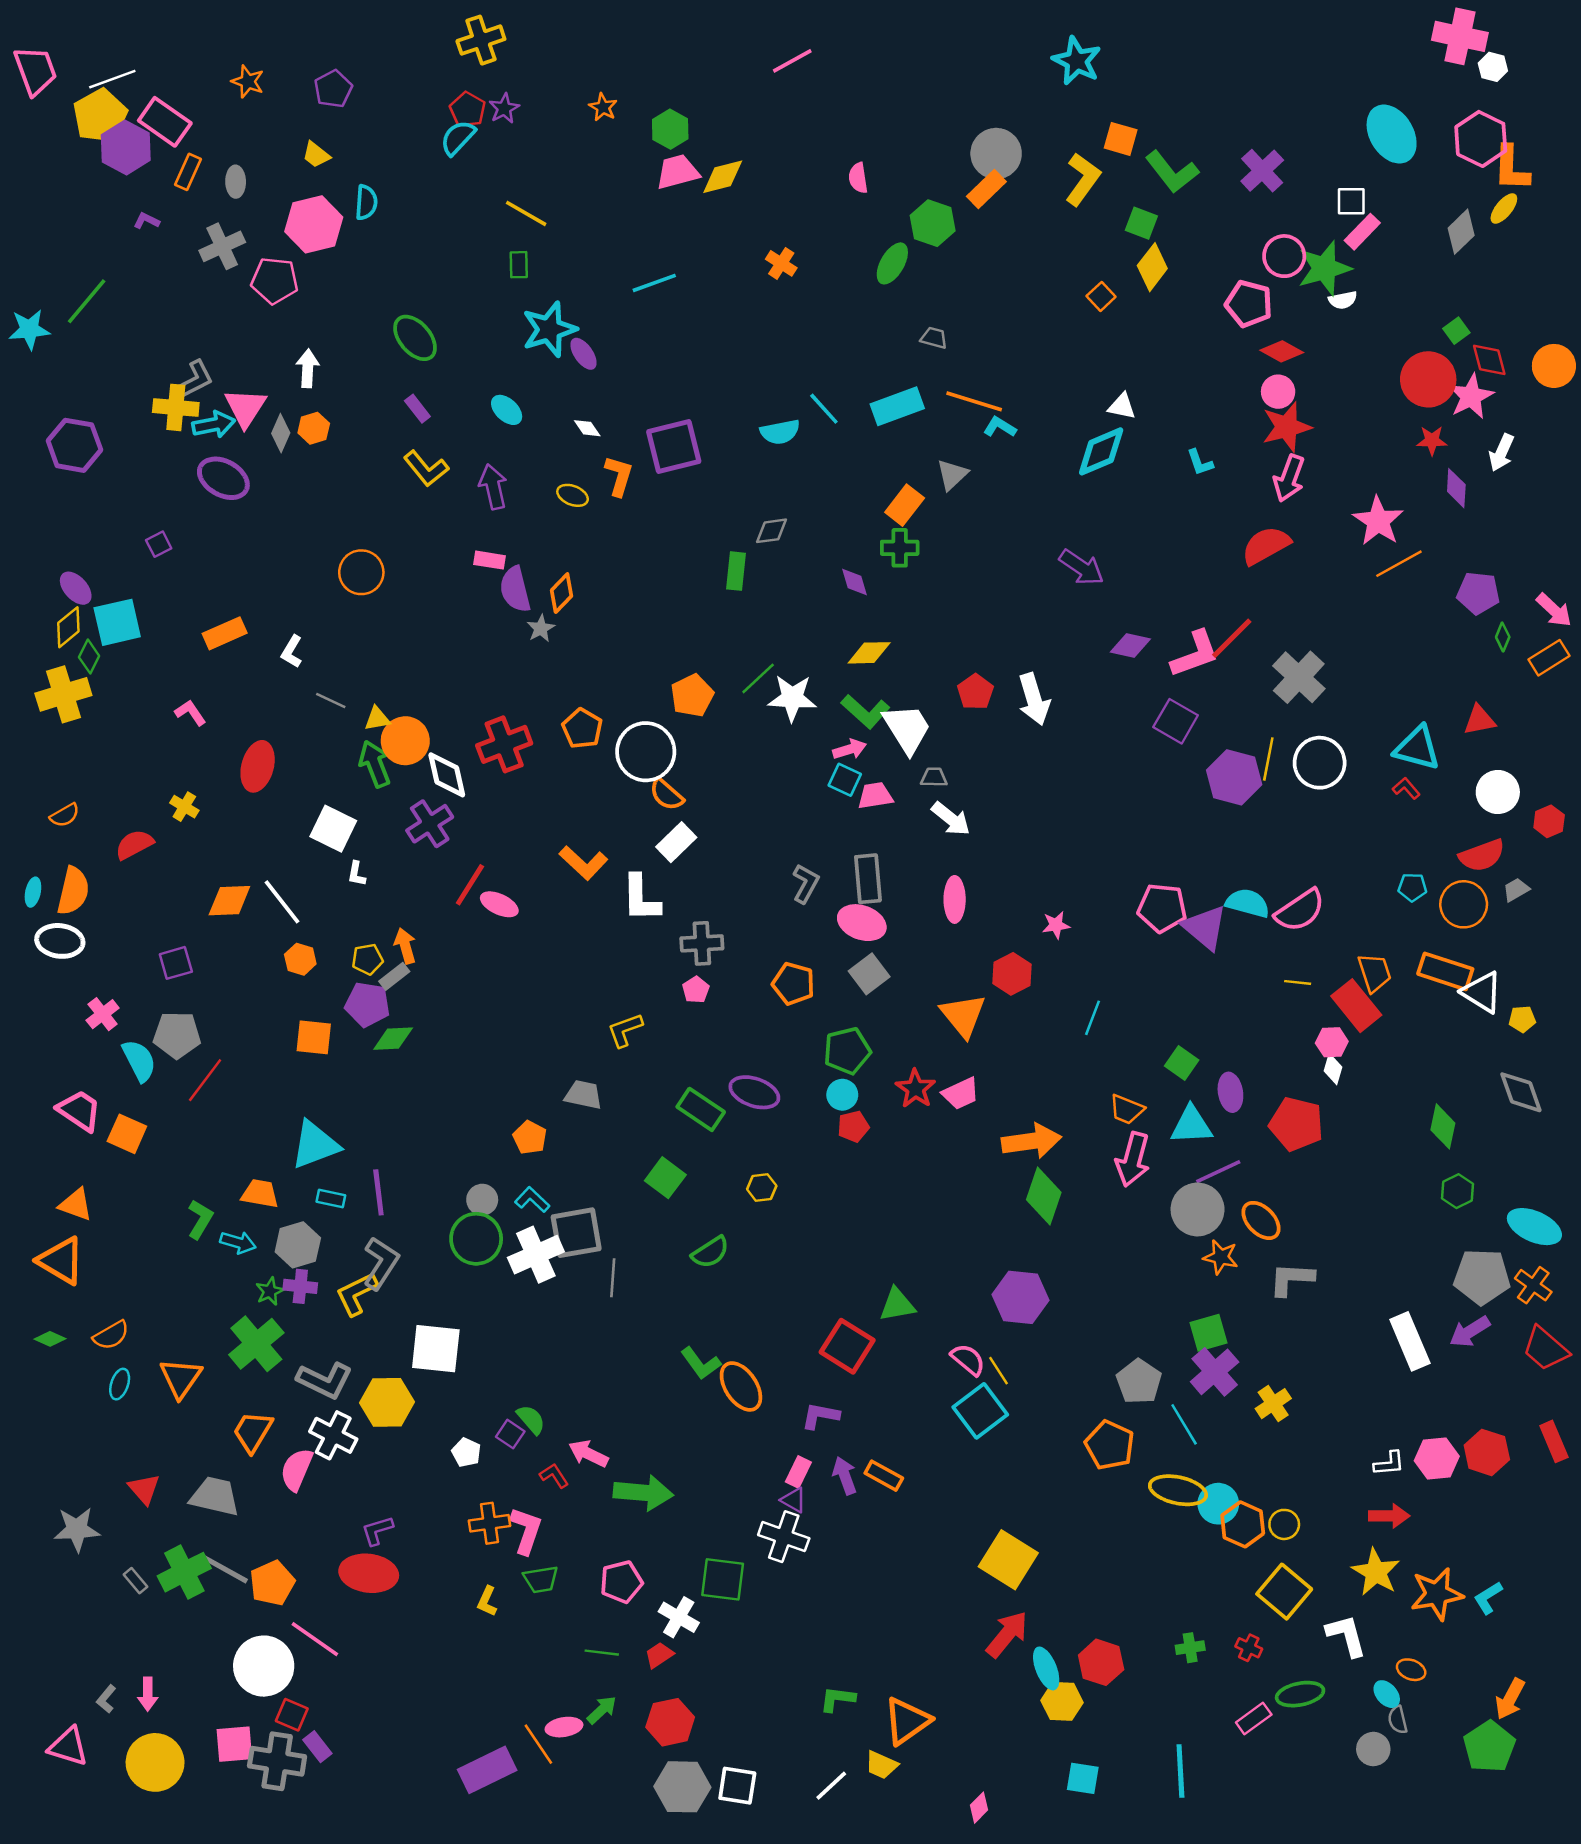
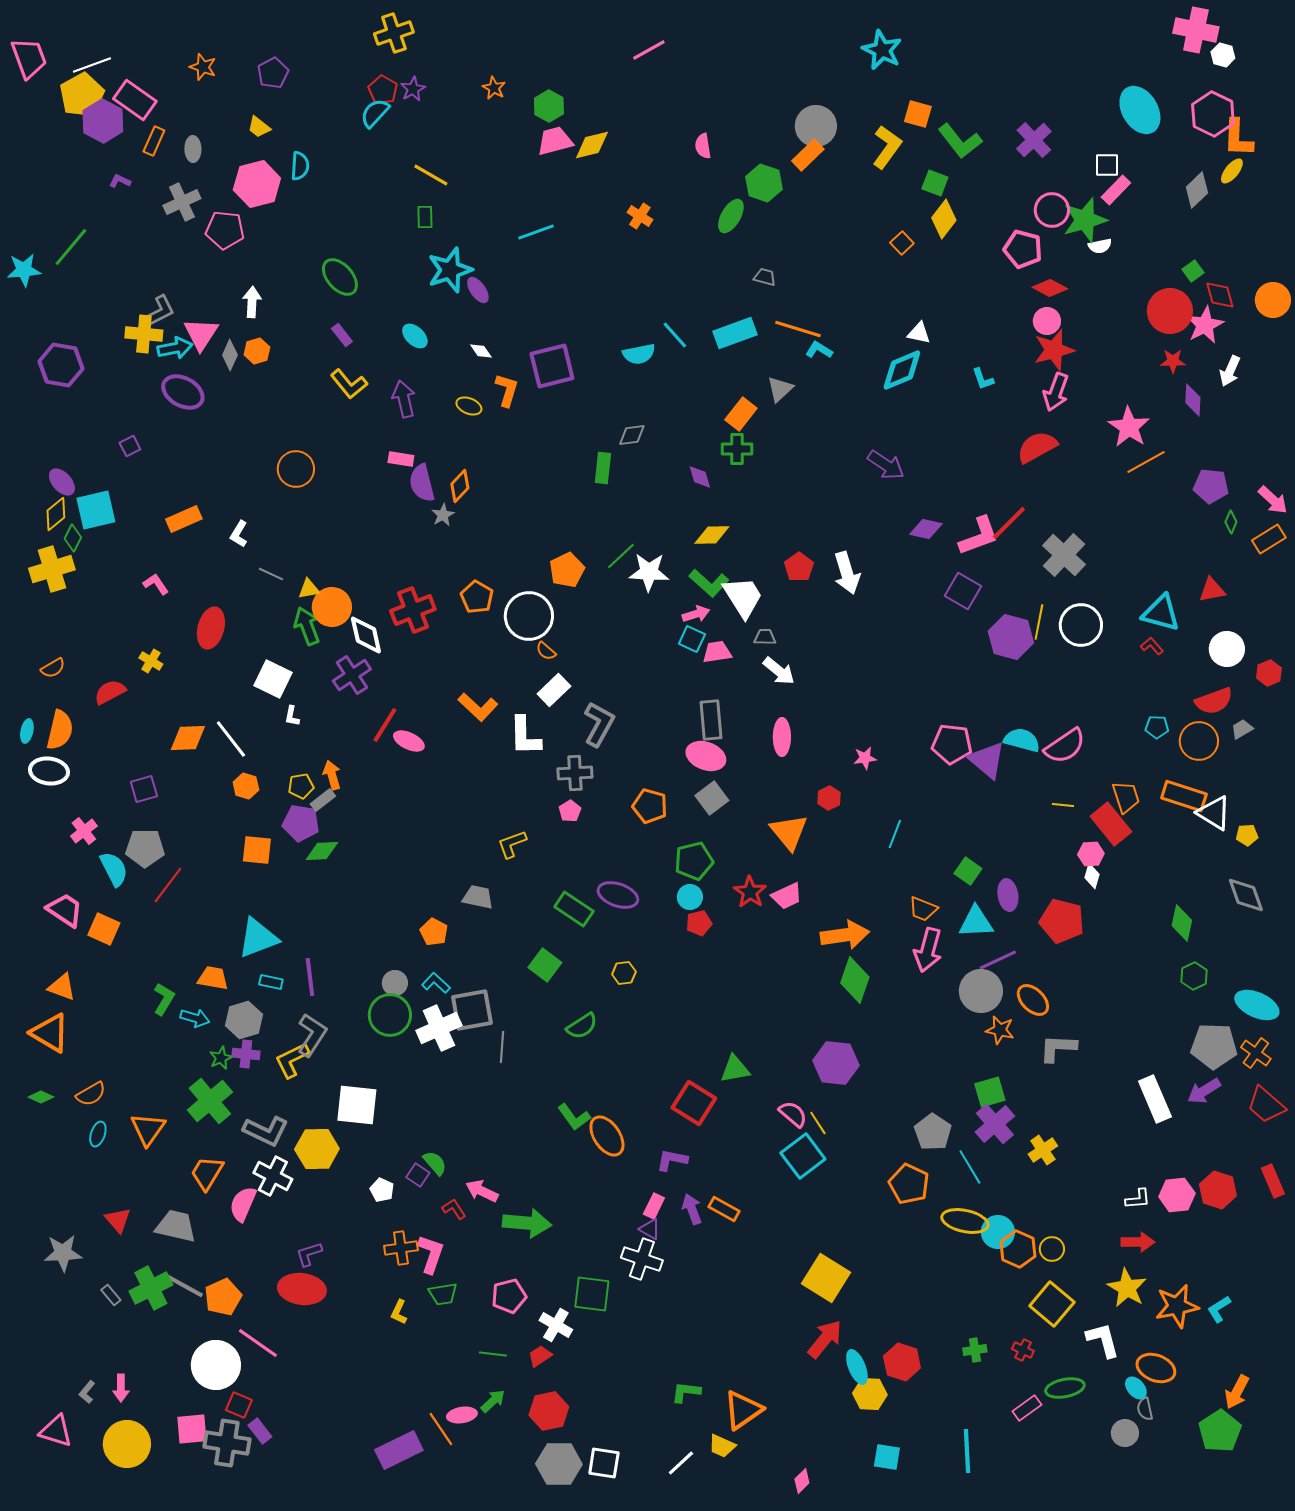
orange semicircle: (667, 794) -> (546, 651), size x0.7
gray L-shape: (806, 884) -> (599, 724), moved, size x1.4
red hexagon: (1012, 974) -> (829, 798), size x0.7
orange ellipse: (1411, 1670) -> (1156, 1368), size x1.6

